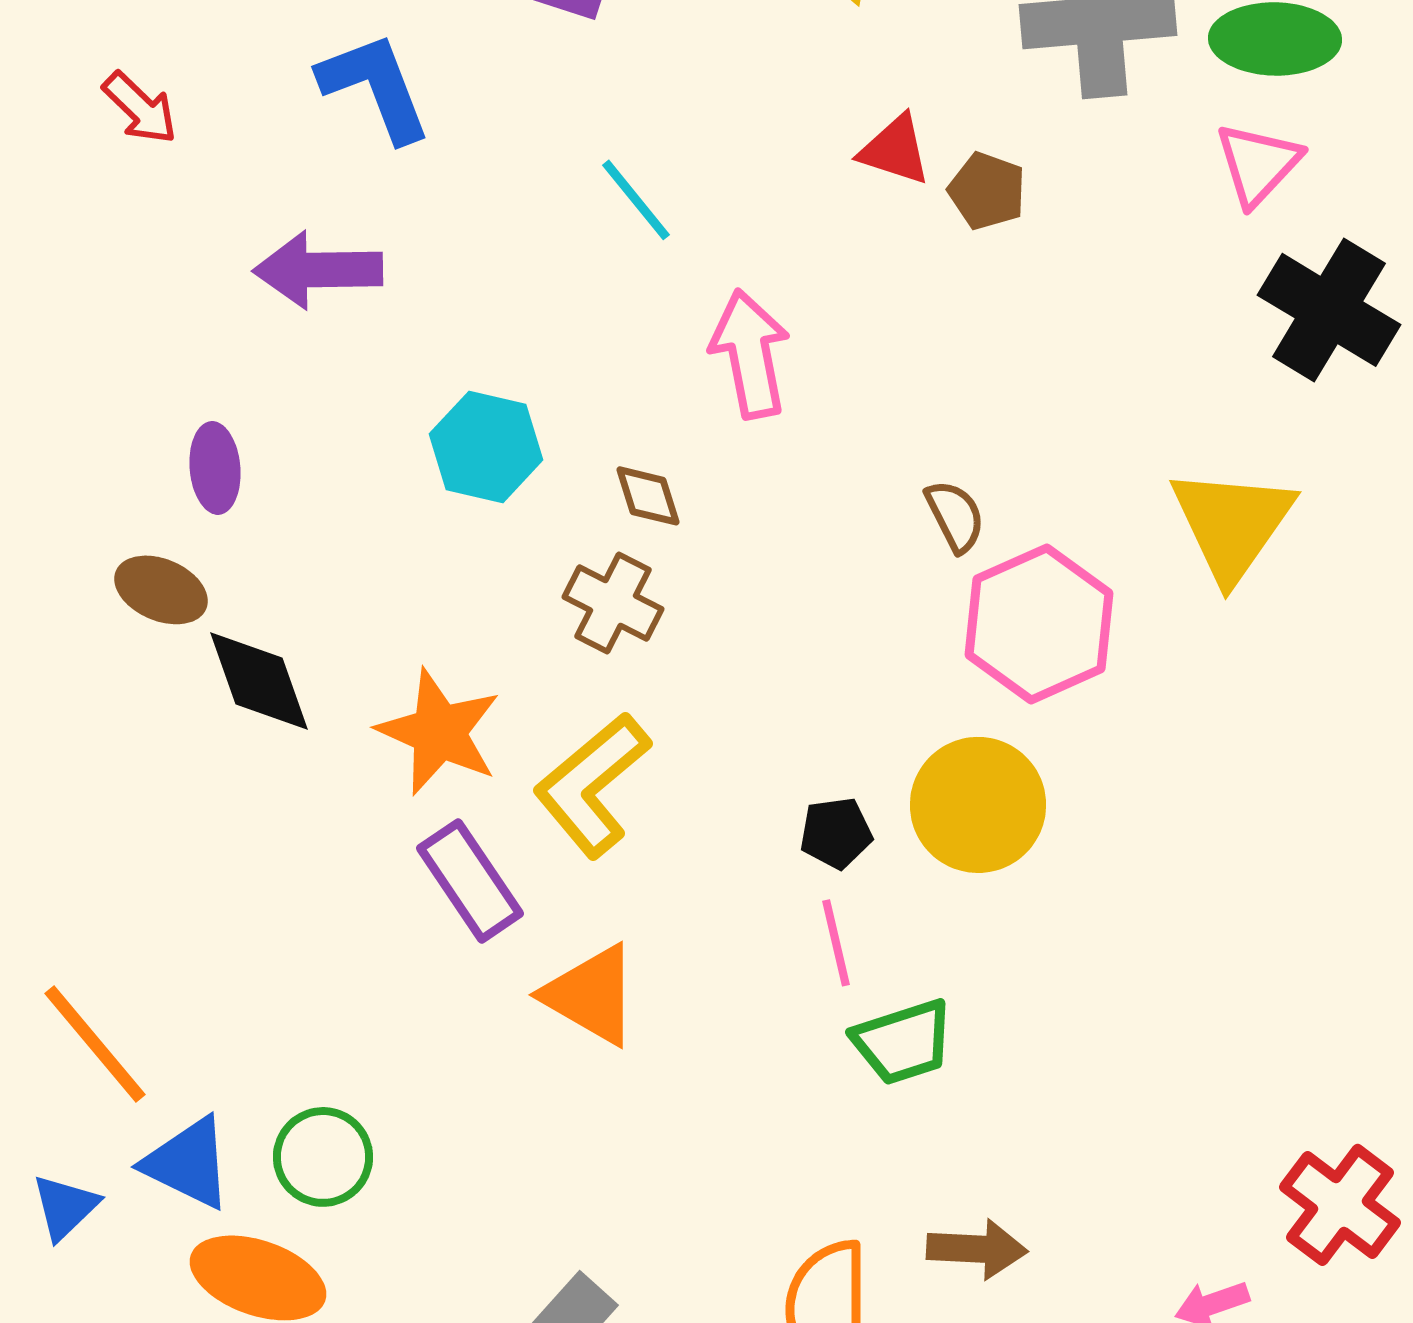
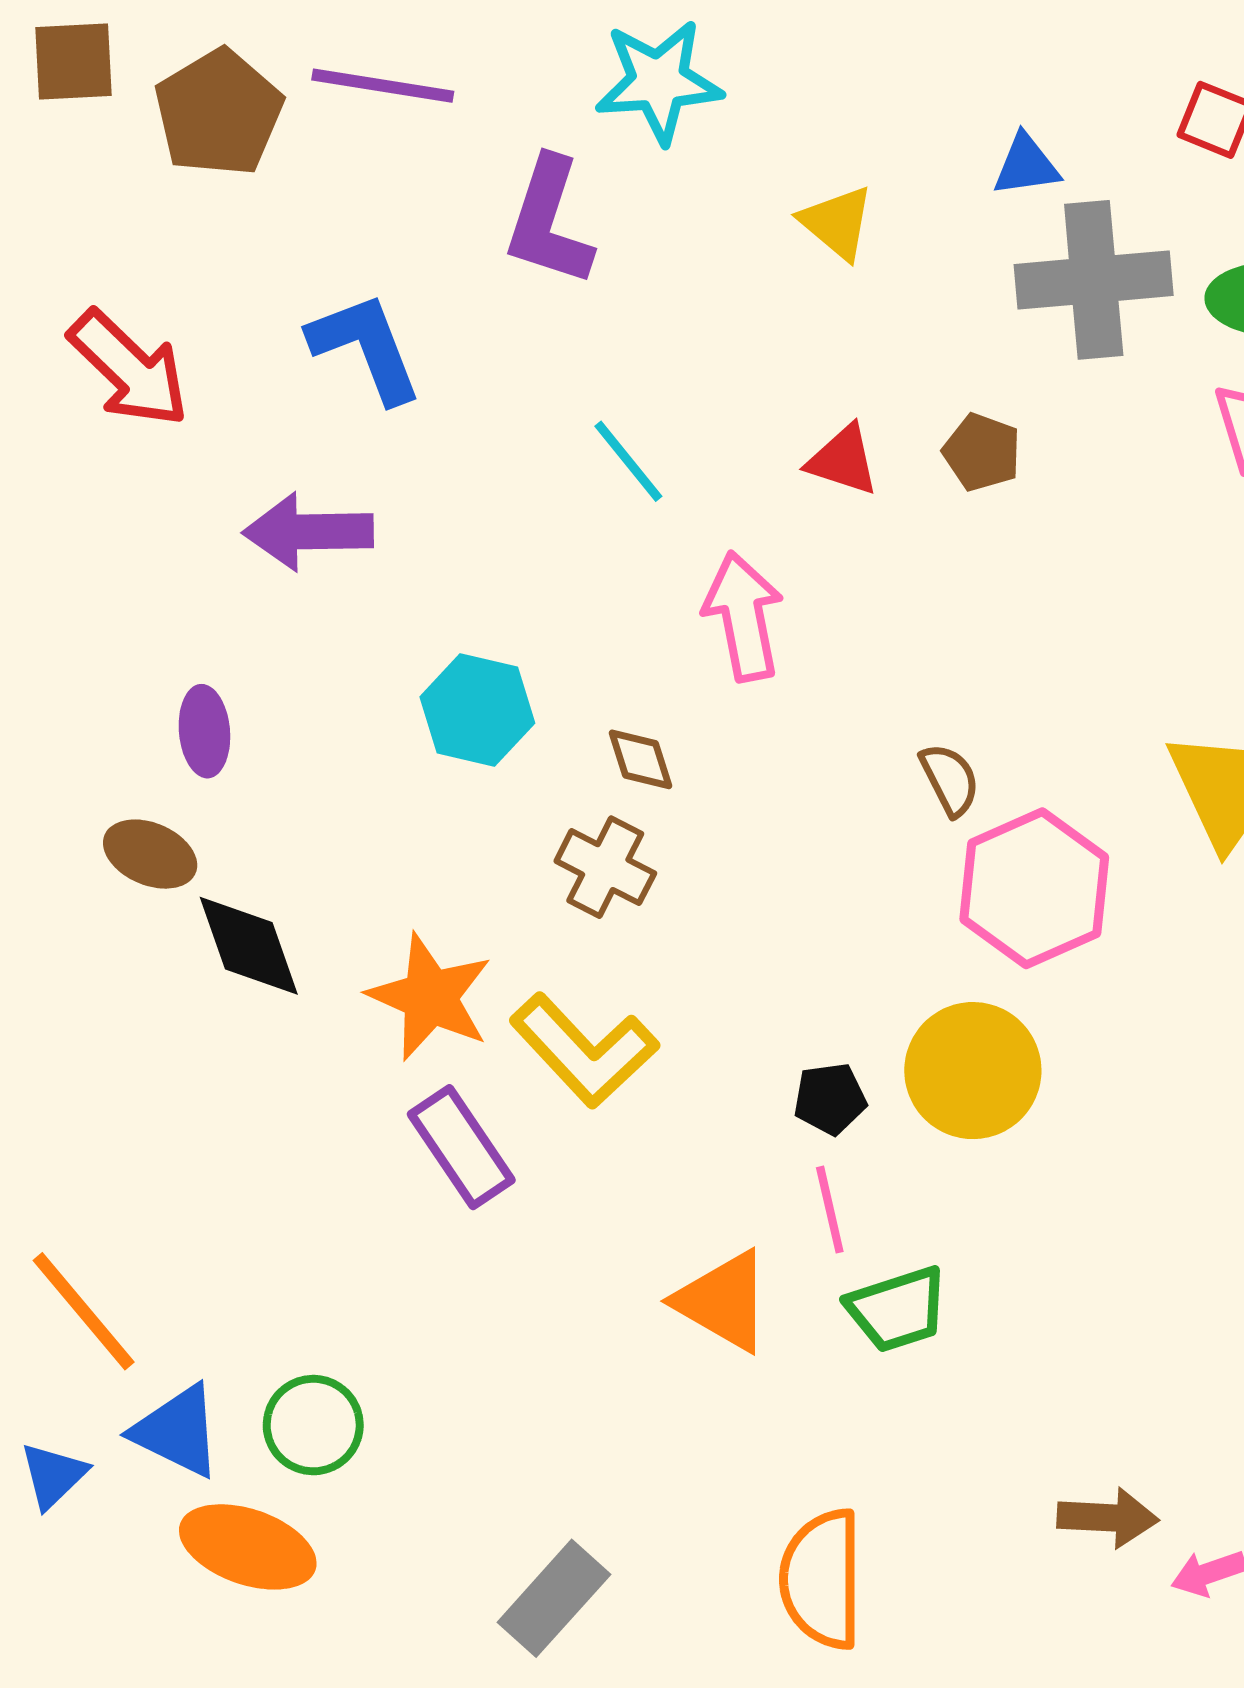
red arrow: (140, 108) -> (129, 369), size x1.6
red triangle: (895, 150) -> (843, 460), moved
yellow L-shape: (592, 785) -> (584, 1050), turned -93
orange triangle: (591, 995) -> (723, 1301), moved
brown arrow: (977, 1249) -> (1108, 1518), moved

